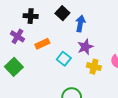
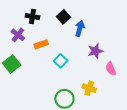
purple star: (85, 47) -> (95, 51), moved
yellow cross: (94, 67) -> (89, 88), moved

